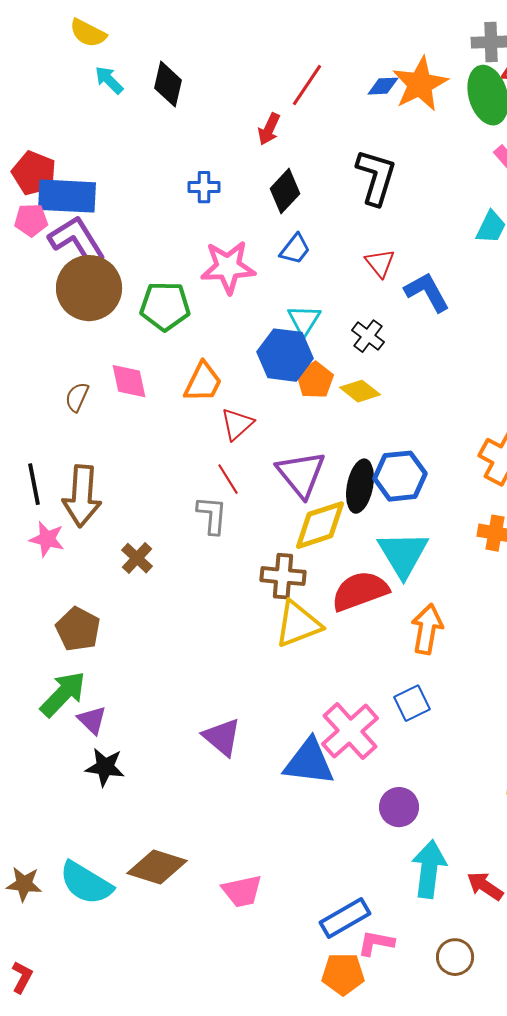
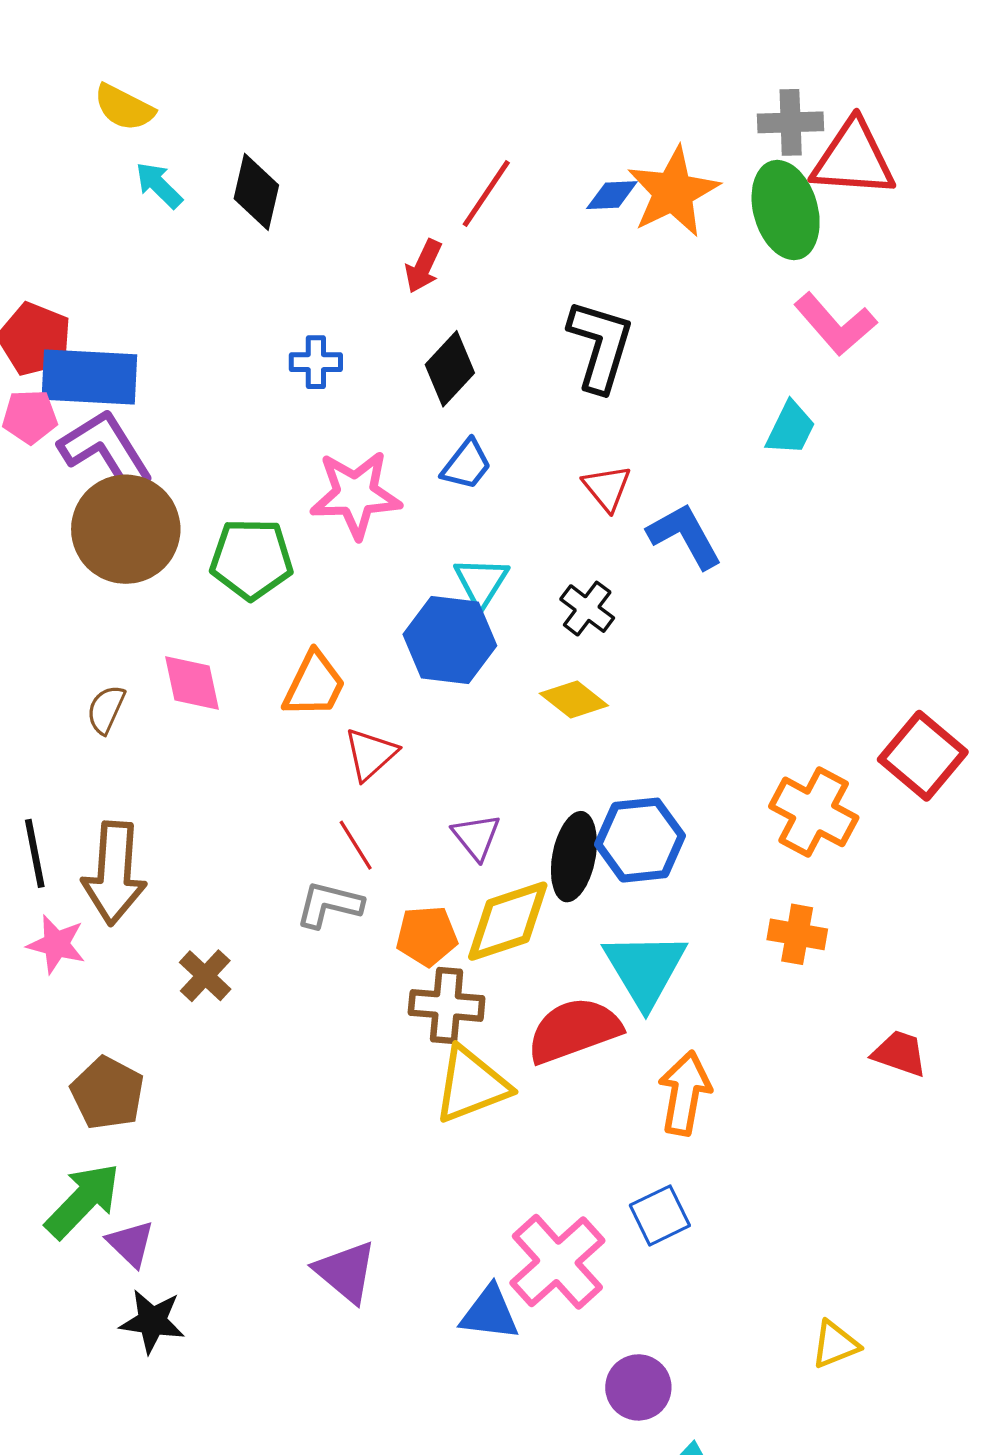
orange pentagon: (315, 380) -> (427, 936), moved, turned 30
purple triangle: (301, 474) -> (476, 837), size x0.6
gray L-shape: (212, 515) -> (329, 905), turned -81
blue triangle: (309, 762) -> (490, 1313), size x0.7

